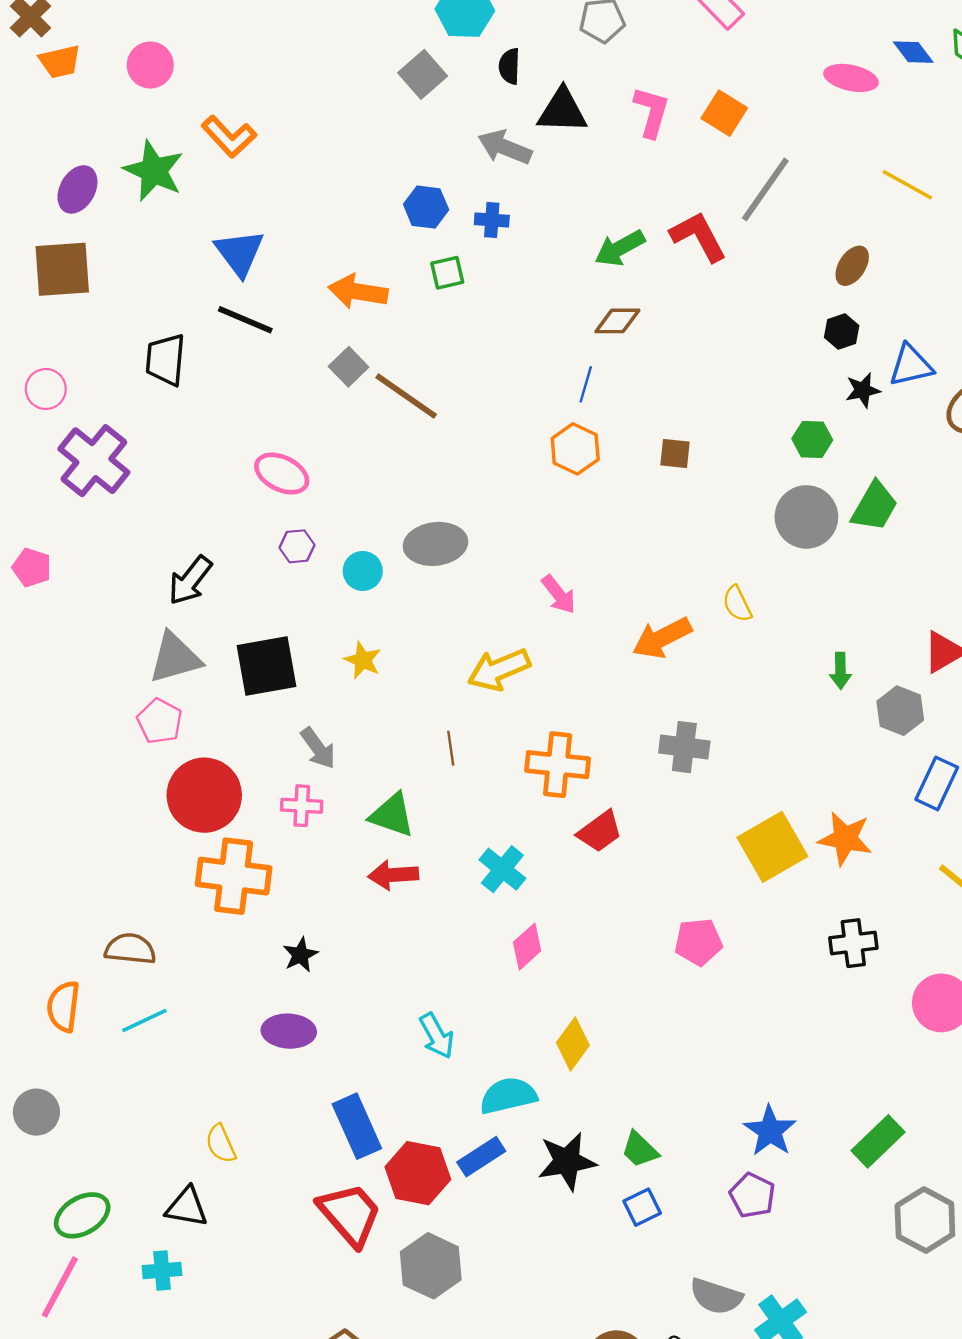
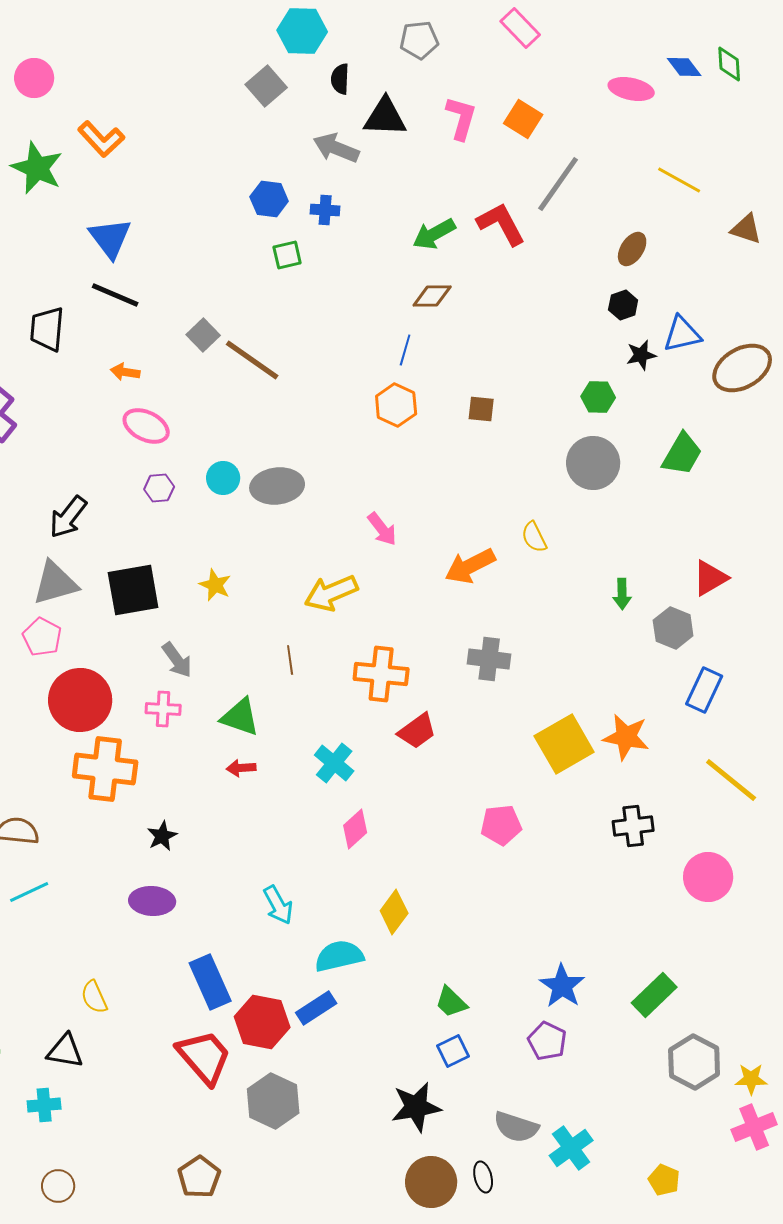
orange arrow: (358, 292) -> (125, 372), moved, size x0.6
green trapezoid: (874, 506) -> (682, 454), moved
cyan circle: (363, 571) -> (223, 478), moved
red arrow: (393, 875) -> (241, 768), size x0.7
black star: (567, 1161) -> (416, 1107), moved

